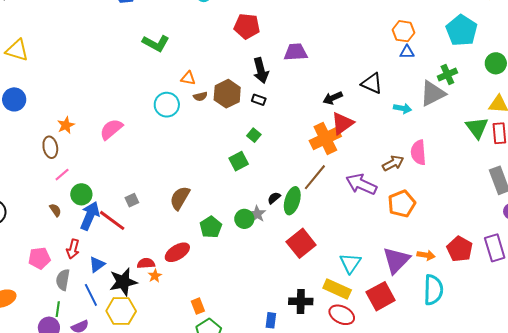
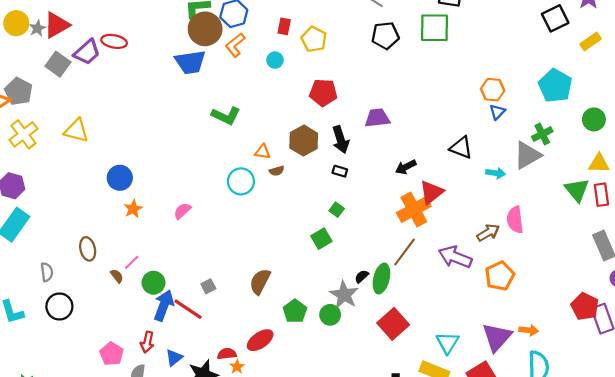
blue triangle: (407, 52) -> (497, 112), turned -42
brown hexagon: (227, 94) -> (304, 141), moved
black arrow: (333, 98) -> (406, 167), moved
blue circle: (14, 99) -> (120, 178), moved
pink semicircle: (111, 129) -> (182, 211), size x0.7
brown ellipse: (50, 147) -> (88, 249), moved
brown semicircle: (55, 210) -> (117, 276), moved
gray star: (257, 214) -> (344, 295), size x1.5
green circle: (244, 219) -> (330, 315), moved
red pentagon: (460, 249) -> (585, 306), moved
pink pentagon: (39, 258) -> (112, 354), turned -30

